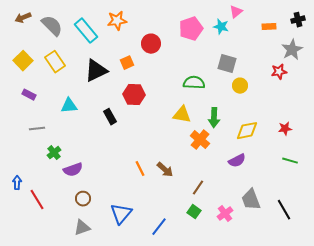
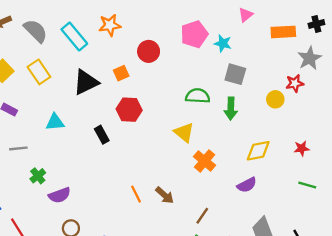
cyan star: (221, 27) -> (223, 43), moved
orange rectangle: (269, 27) -> (283, 32), size x1.5
yellow circle: (240, 86) -> (275, 99), moved
yellow triangle: (182, 115) -> (184, 132), turned 30
green arrow: (214, 118) -> (231, 108), moved

